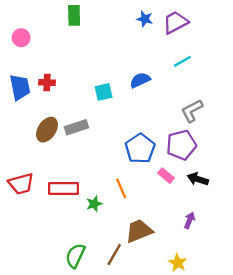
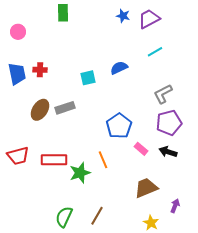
purple pentagon: (181, 145) -> (169, 123), moved
green star: (94, 204) -> (80, 173), size x1.5
purple arrow: (190, 220) -> (175, 206), moved
brown trapezoid: (139, 231) -> (146, 188), moved

